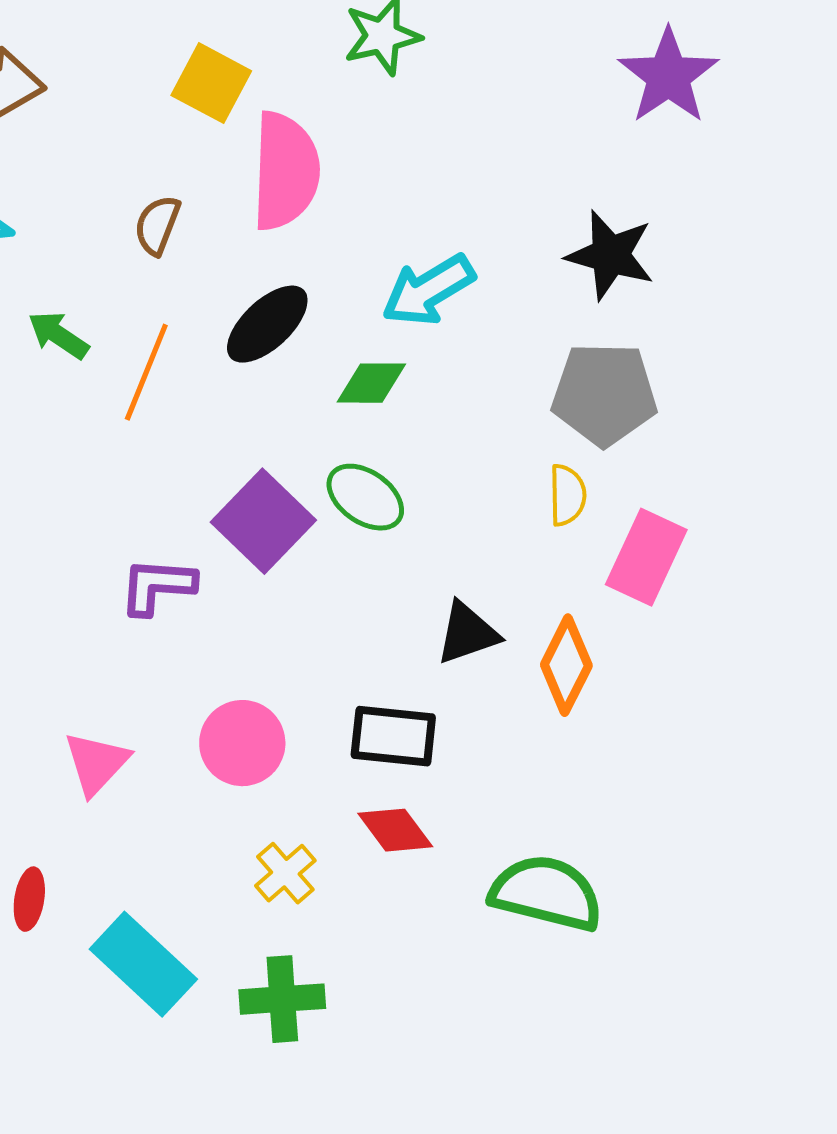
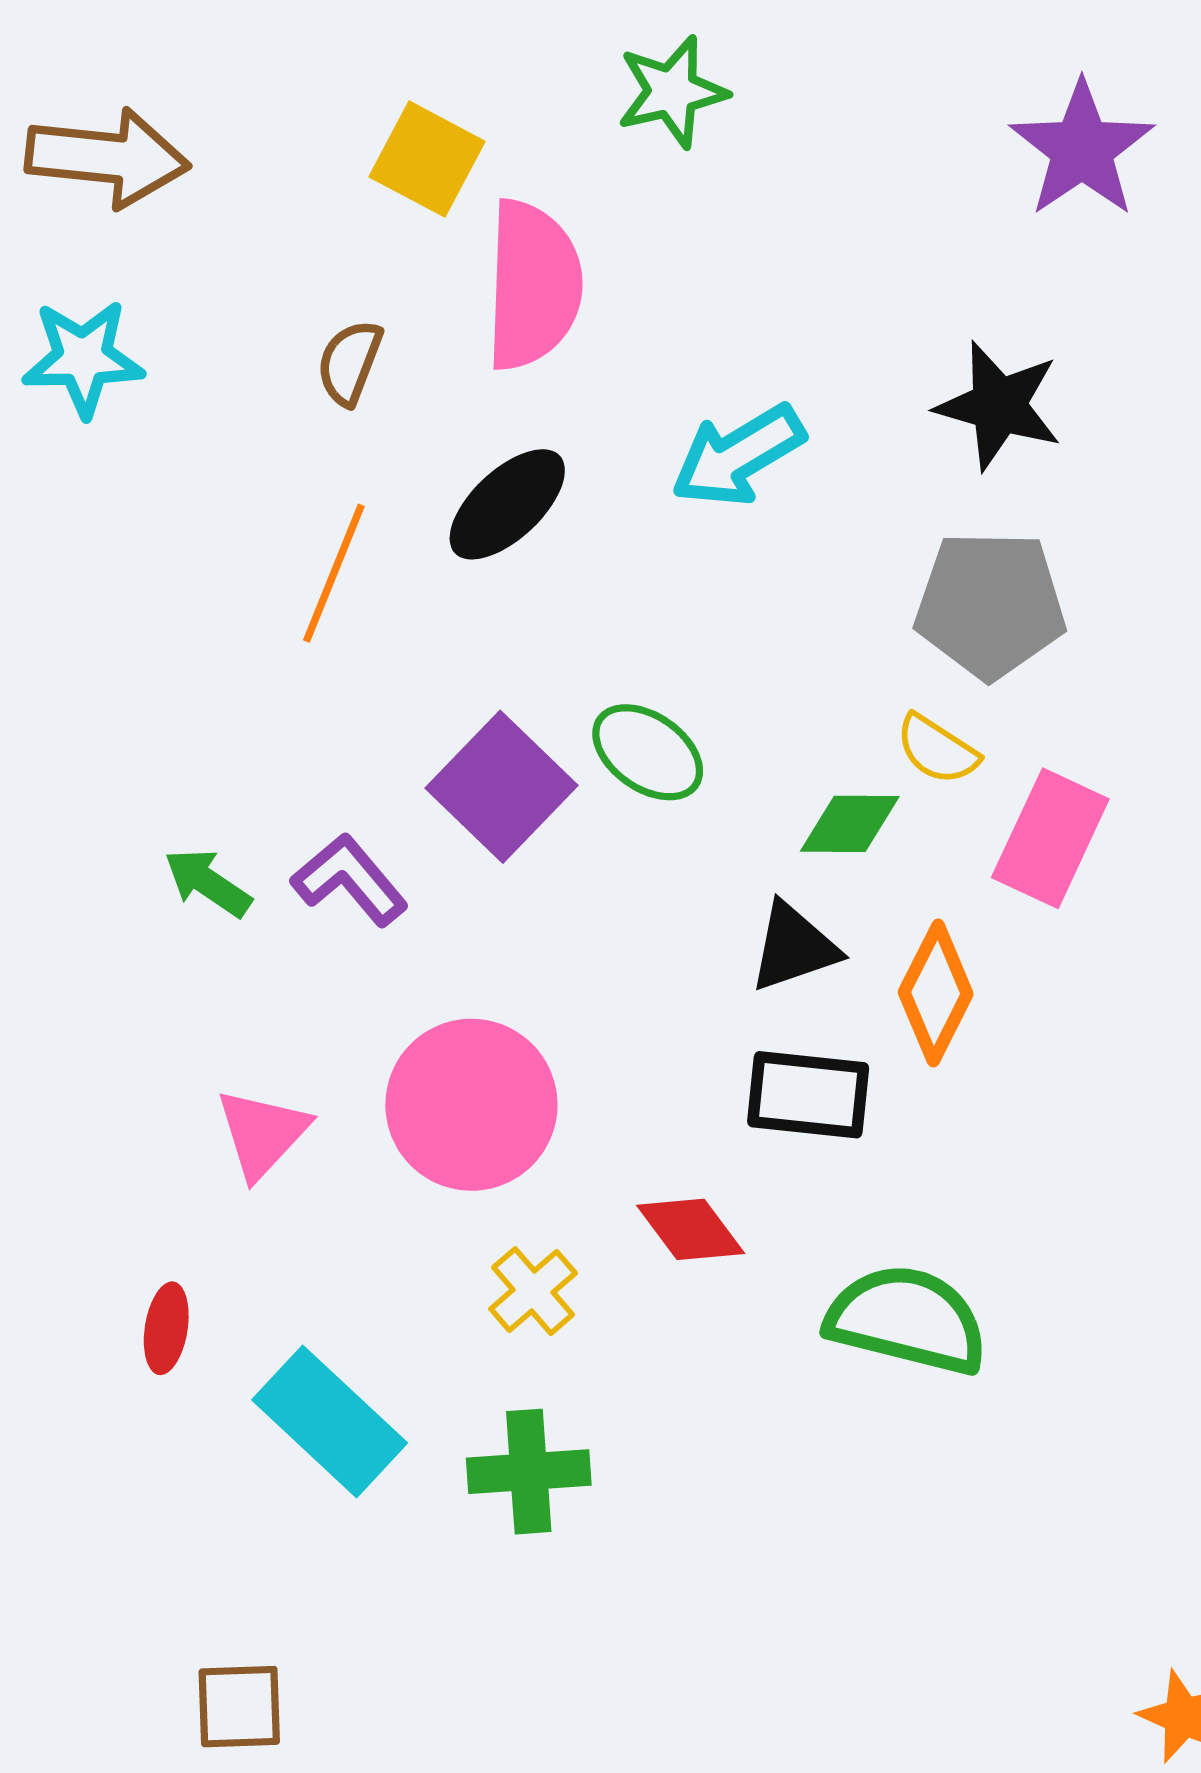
green arrow: (58, 335) -> (208, 883), moved
green diamond: (371, 383) -> (850, 824), moved
yellow semicircle: (567, 495) -> (937, 749), turned 124
purple L-shape: (157, 586) -> (350, 880), turned 46
black rectangle: (393, 736) -> (808, 1095), moved
pink circle: (242, 743) -> (471, 1105), size x1.4

